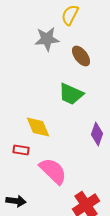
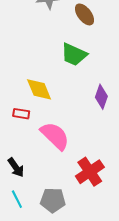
black arrow: (16, 201) -> (16, 167), turned 48

